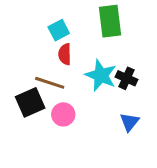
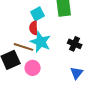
cyan square: (59, 30) -> (38, 14), moved
cyan star: (101, 75) -> (41, 42), moved

